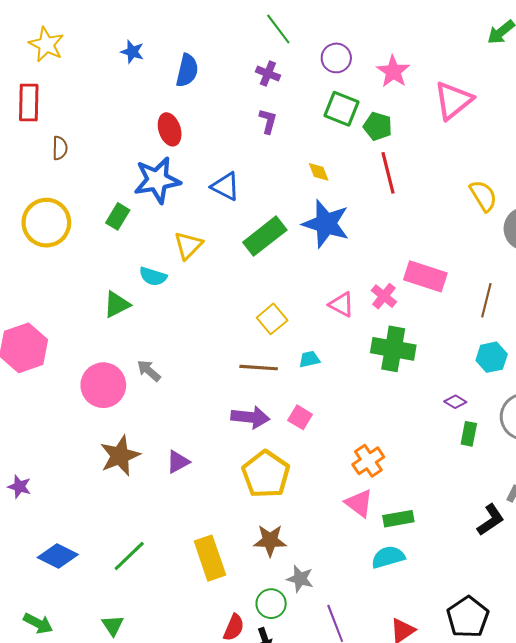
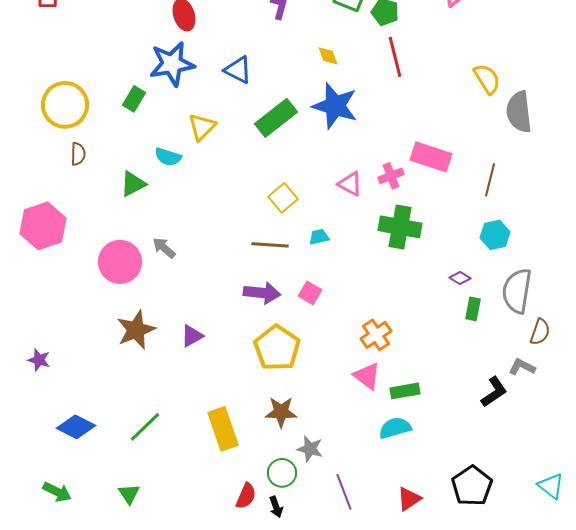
brown semicircle: (60, 148) -> (78, 154), moved
pink cross: (384, 296) -> (391, 176), turned 30

